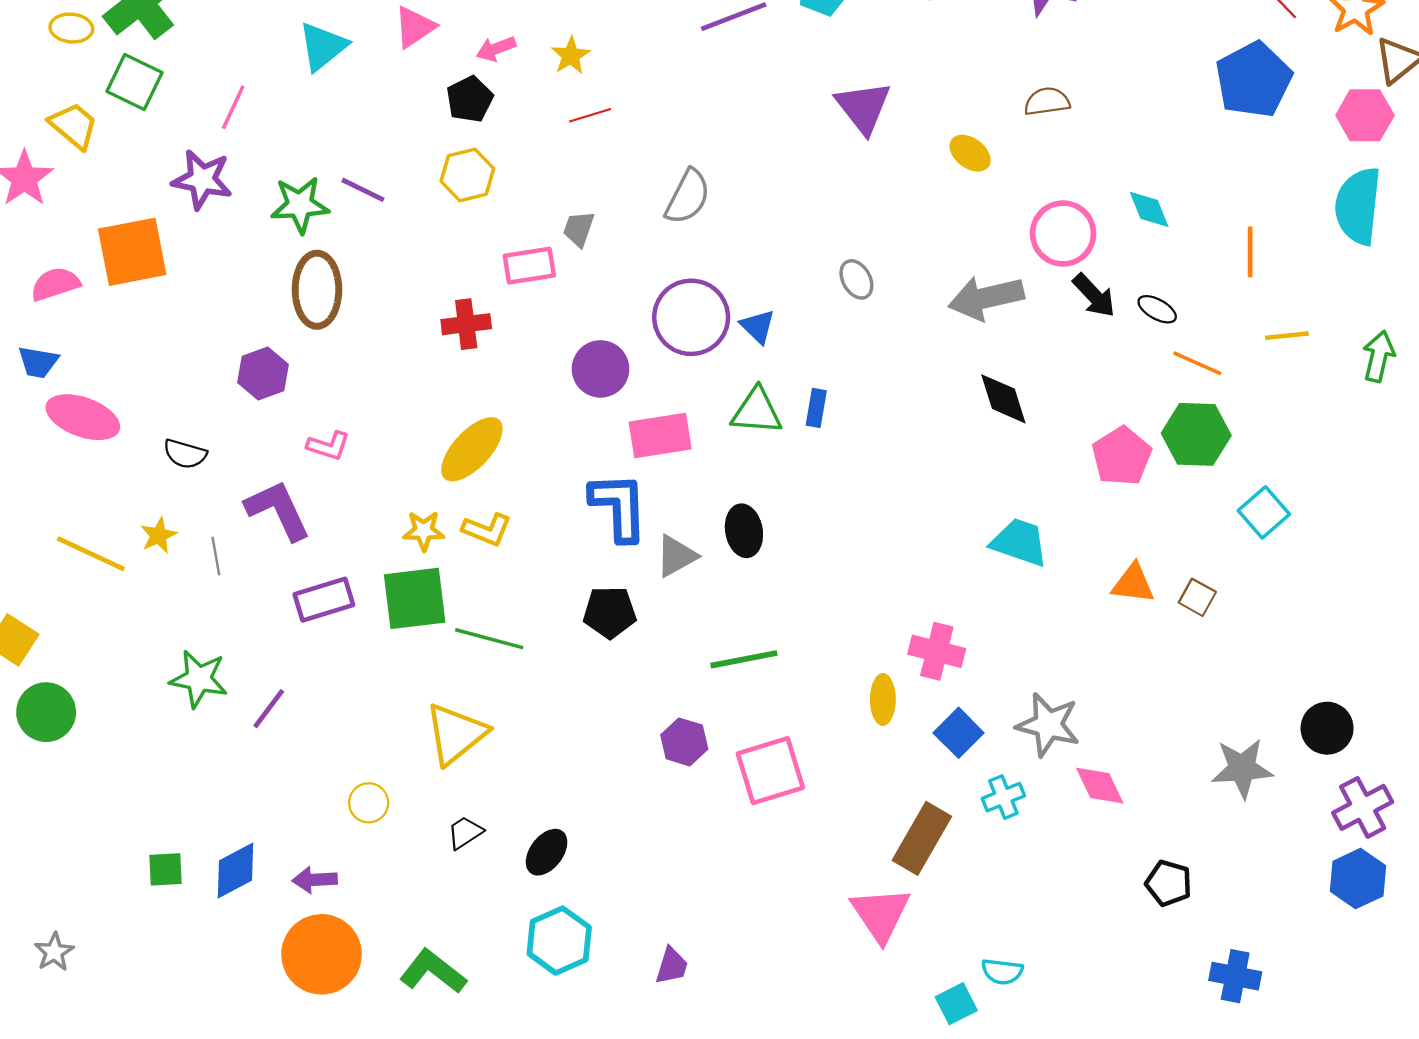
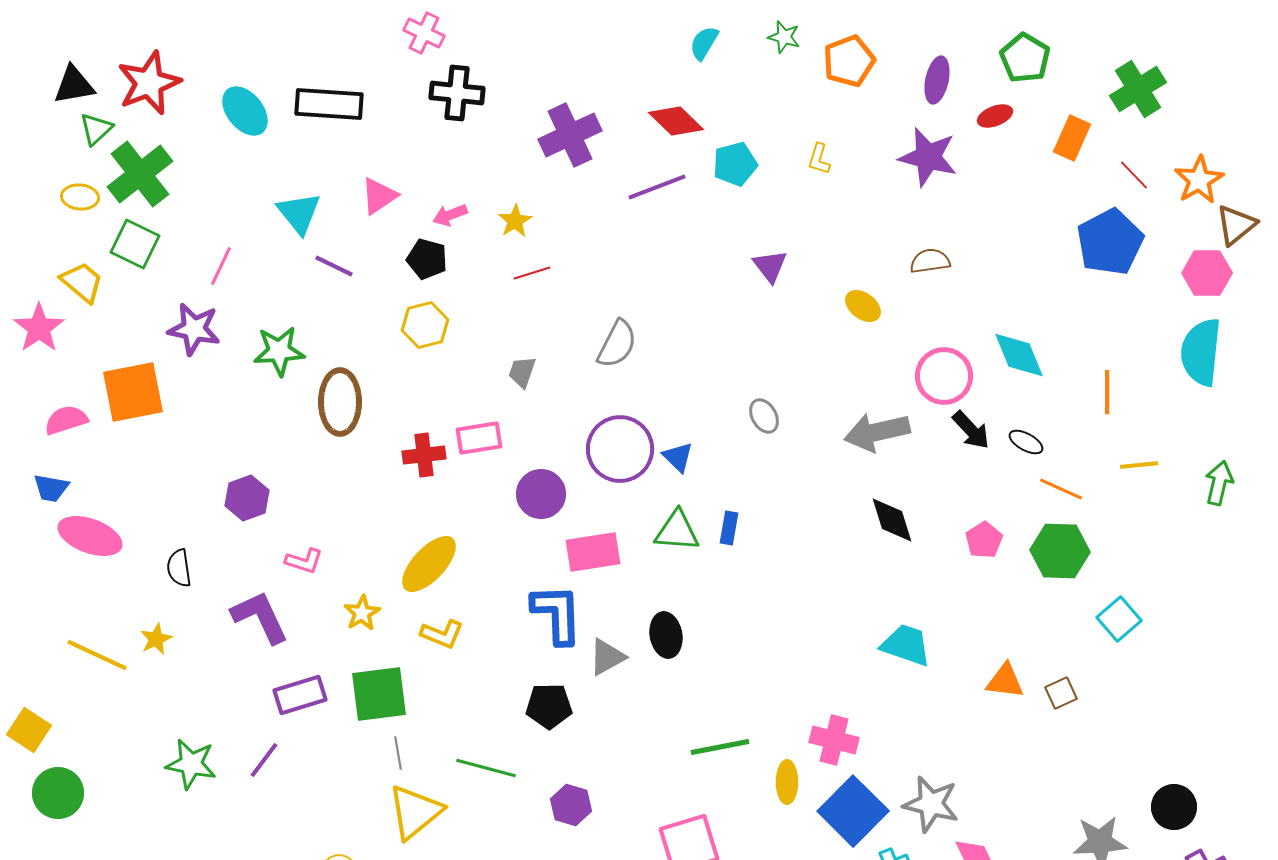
cyan triangle: (323, 46) -> (299, 213), turned -30
black pentagon: (470, 99) -> (427, 259), turned -30
purple triangle: (863, 107) -> (770, 266), size x0.7
purple line: (363, 190) -> (334, 266), moved
cyan diamond: (1149, 209) -> (1019, 355), size x1.4
pink rectangle: (529, 266) -> (479, 438), moved
brown ellipse: (317, 290) -> (340, 402), moved
black semicircle: (185, 454) -> (179, 568), turned 66
pink pentagon: (1122, 456) -> (984, 540), moved, size x0.7
yellow star: (424, 531) -> (362, 613), moved, turned -30
gray line: (216, 556) -> (398, 753), moved
brown square: (1197, 597) -> (1061, 693), turned 36
green line: (489, 639) -> (486, 768), moved
green line: (744, 659) -> (720, 747), moved
purple line: (269, 709) -> (264, 760), moved
blue square: (959, 733) -> (853, 811), size x1.6
purple hexagon: (684, 742) -> (571, 805), moved

